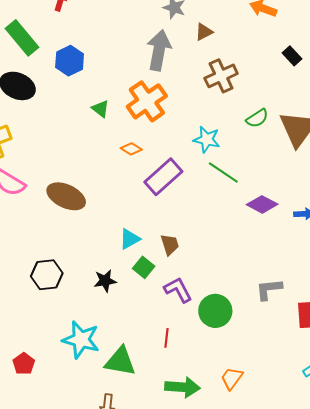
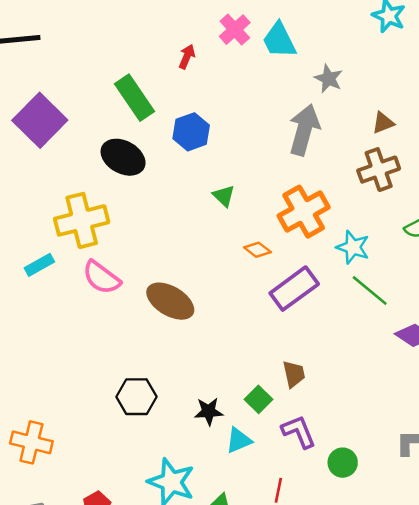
brown triangle: (204, 32) -> (383, 123), moved
orange cross: (147, 101) -> (304, 212), moved
cyan triangle: (130, 239) -> (239, 440), moved
green circle: (215, 311) -> (343, 463), size x0.7

